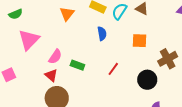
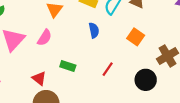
orange square: (139, 41) -> (136, 37), turned 35
pink semicircle: (55, 57) -> (44, 38), moved

